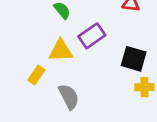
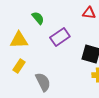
yellow triangle: (61, 51) -> (19, 40), moved

